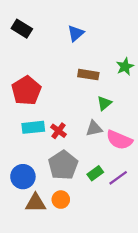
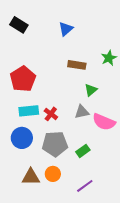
gray pentagon: (63, 165) -> (55, 144), turned 30
blue circle: (23, 177) -> (22, 138), moved
purple line: (118, 178) -> (85, 186), moved

